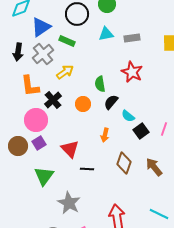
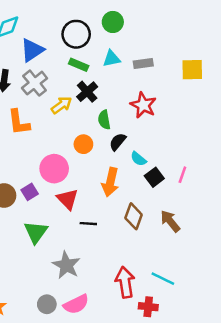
green rectangle: (67, 41) -> (79, 65), moved
black cross: (53, 100) -> (87, 92), moved
pink circle: (36, 120) -> (54, 169), moved
orange arrow: (105, 135) -> (110, 182), size x1.6
cyan line: (159, 214) -> (163, 279), moved

